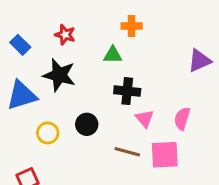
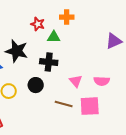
red star: (65, 35) -> (38, 24), moved
black cross: (127, 91) -> (49, 62), moved
pink semicircle: (182, 119) -> (102, 81), turned -105

